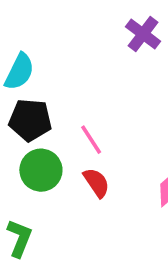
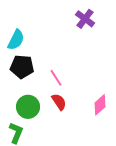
green circle: (41, 170) -> (28, 107), moved

